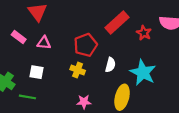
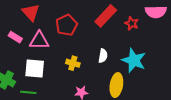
pink triangle: (44, 43) -> (39, 41), size x1.5
red pentagon: (86, 45) -> (67, 25), moved
white square: (37, 72) -> (35, 68), size x1.5

